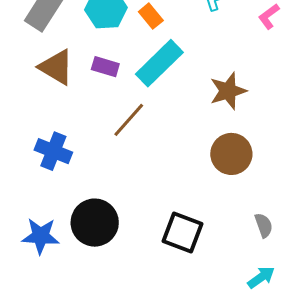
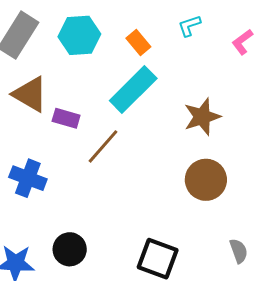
orange rectangle: (151, 16) -> (138, 43), moved
purple rectangle: (105, 67) -> (66, 118), moved
black circle: (95, 223) -> (70, 249), size x0.7

